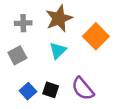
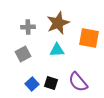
orange square: (96, 36) -> (89, 38), turned -35
cyan triangle: (58, 51) -> (57, 50), turned 42

